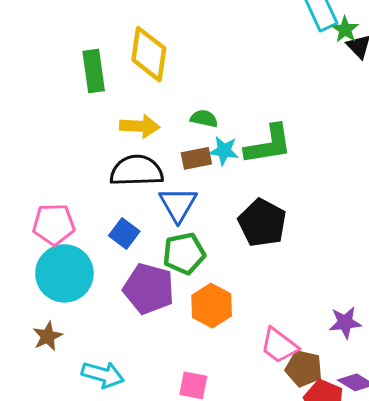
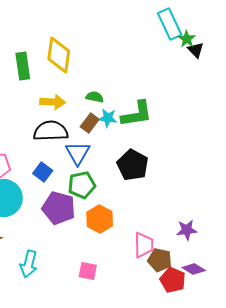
brown rectangle: (196, 158) -> (90, 123), turned -42
pink trapezoid: (279, 346) -> (144, 245), turned -128
cyan arrow: (103, 375) -> (29, 264), turned 88

